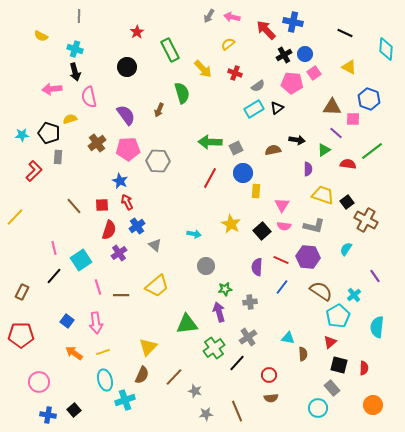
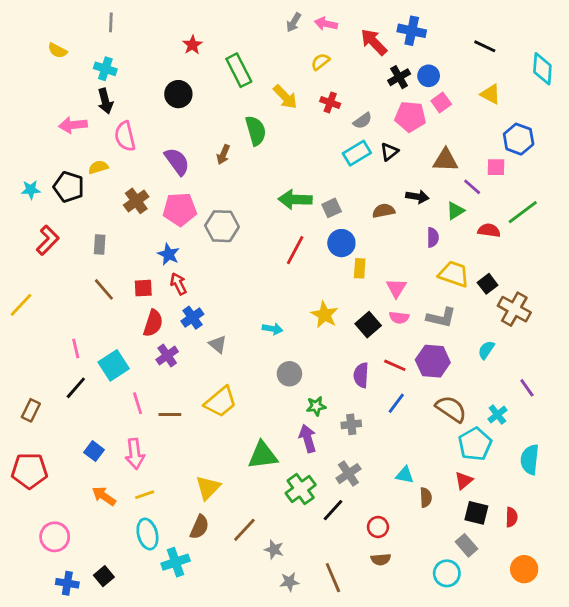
brown triangle: (332, 107) -> (445, 160), moved
gray rectangle: (58, 157) -> (100, 244), moved

